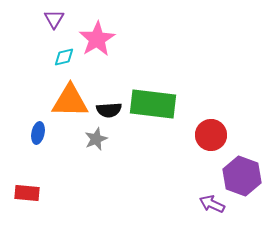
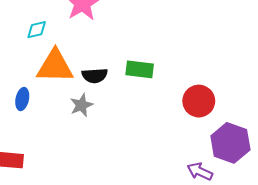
cyan diamond: (64, 57) -> (37, 30), moved
green rectangle: (153, 104) -> (140, 69), size x0.6

